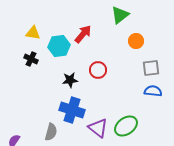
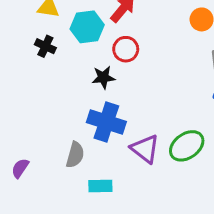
red circle: (98, 70) -> (126, 49), moved

